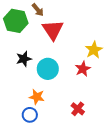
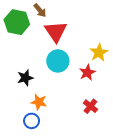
black star: (24, 59) -> (25, 78), moved
cyan circle: (48, 69) -> (58, 61), moved
red cross: (78, 109) -> (90, 106), moved

